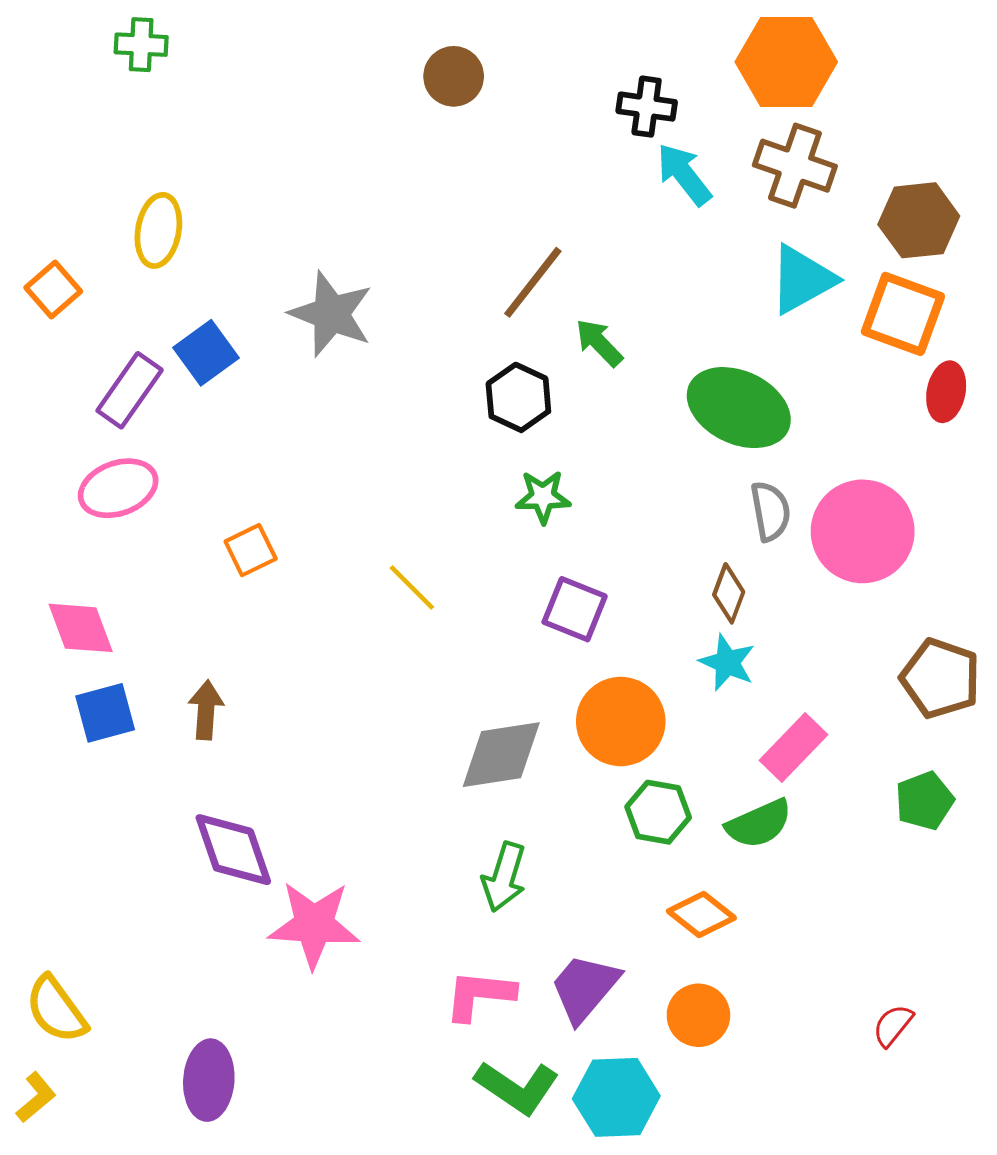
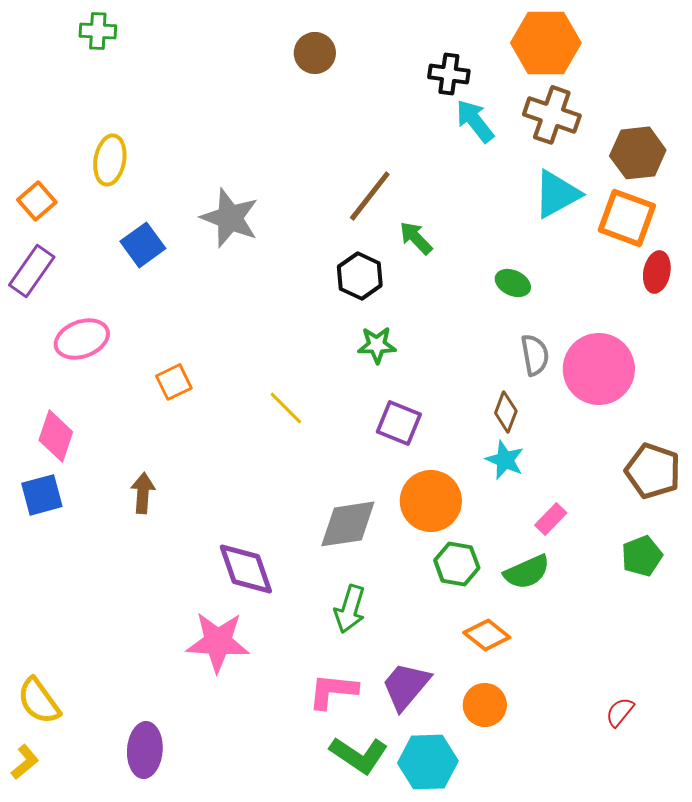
purple rectangle: (130, 390) -> (32, 271), moved
green ellipse: (739, 408) -> (513, 283), size x0.5
pink diamond: (81, 628) -> (56, 436), turned 39
blue square: (105, 713) -> (42, 495), moved
pink rectangle: (793, 747) -> (551, 519), size x0.7
purple diamond: (233, 850) -> (246, 569), moved

